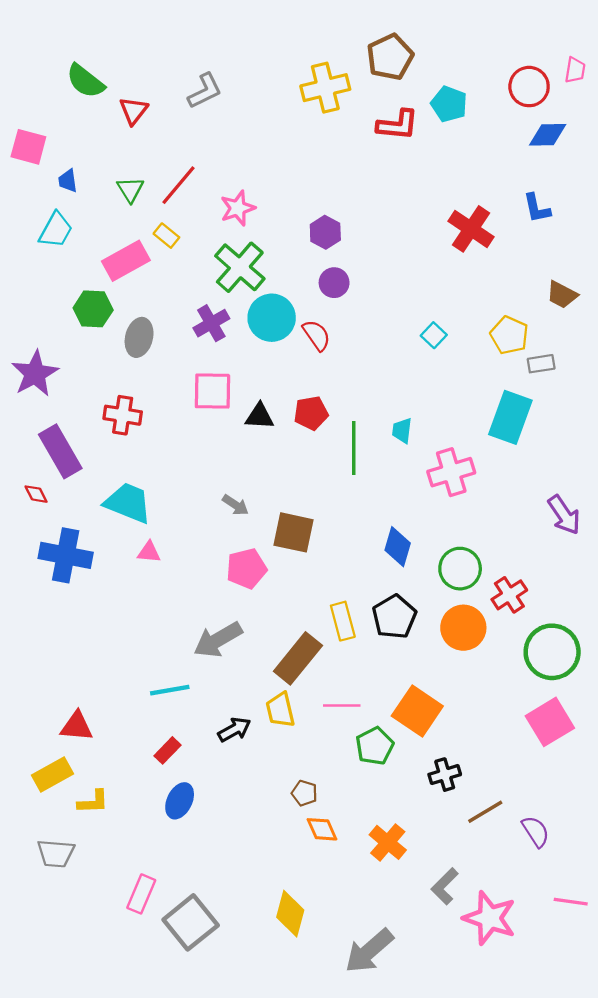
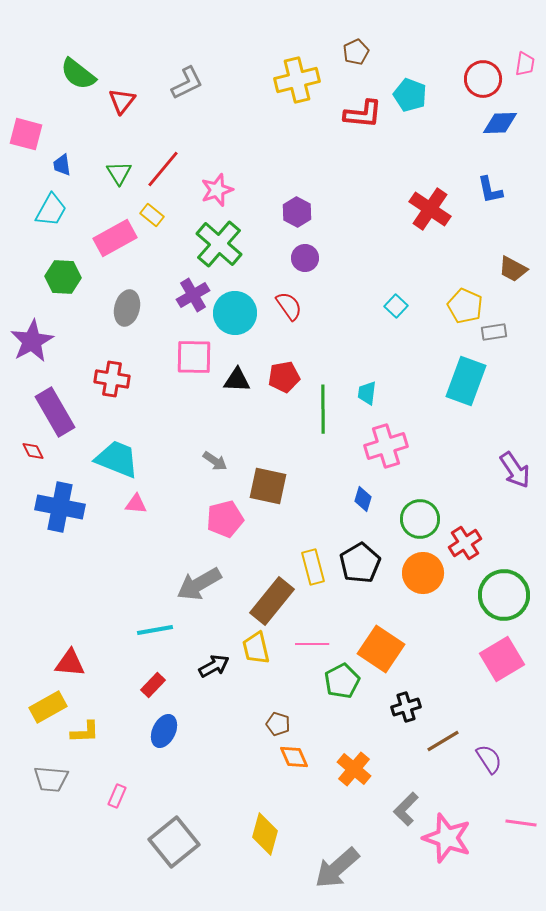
brown pentagon: (390, 57) -> (356, 52), size x0.6
green hexagon: (93, 309) -> (63, 277), moved
cyan circle: (272, 318) -> (235, 313), moved
pink cross: (451, 472) -> (386, 446), moved
blue diamond: (398, 547) -> (363, 499), size x0.7
pink rectangle: (141, 894) -> (117, 796), moved, size x0.7

